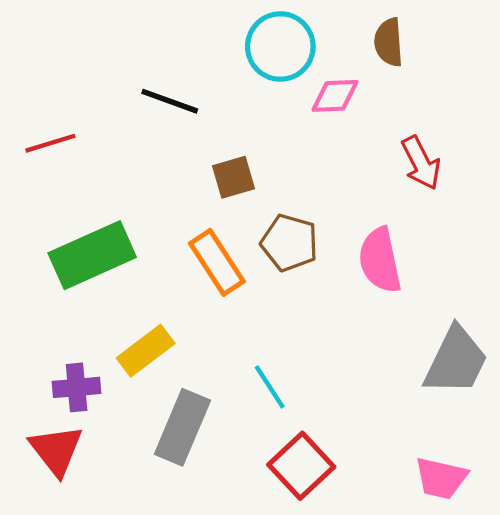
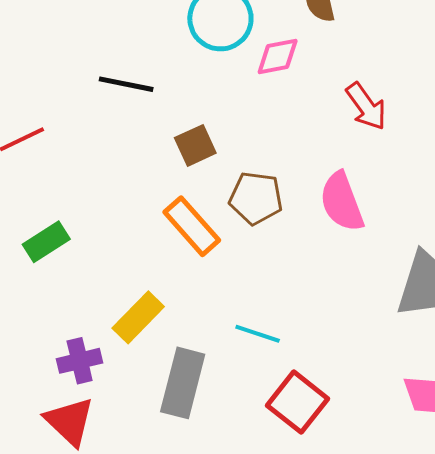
green rectangle: (92, 255) -> (46, 242), moved, size x0.6
cyan line: (270, 387) -> (258, 334), turned -30

